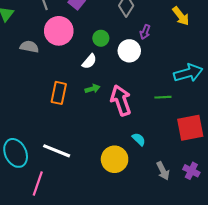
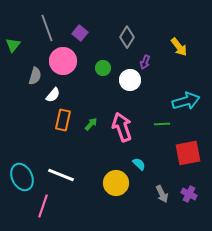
gray semicircle: (29, 47) -> (35, 76), turned 96
white semicircle: (89, 61) -> (53, 95), moved
green arrow: (92, 89) -> (91, 124), moved, turned -32

